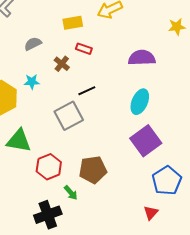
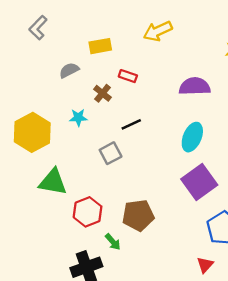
yellow rectangle: (73, 23) -> (100, 46), moved
cyan star: (32, 82) -> (78, 117), moved
gray square: (69, 116) -> (111, 153), size x0.7

